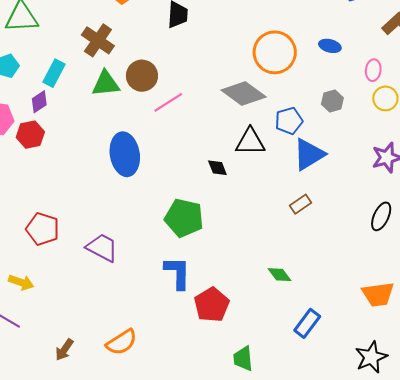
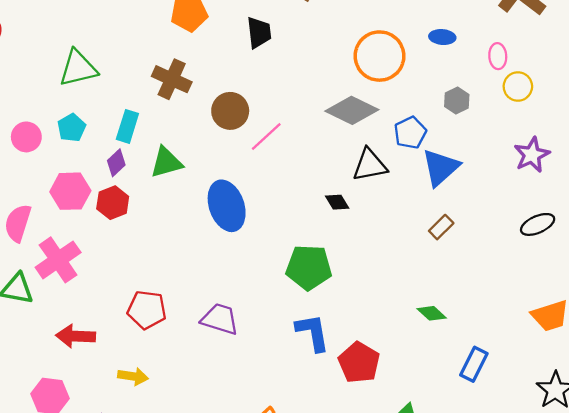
green triangle: (106, 84) -> (166, 162), moved
black ellipse: (381, 216) -> (538, 224), turned 52

